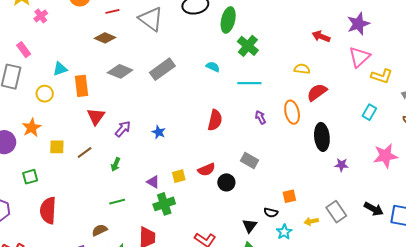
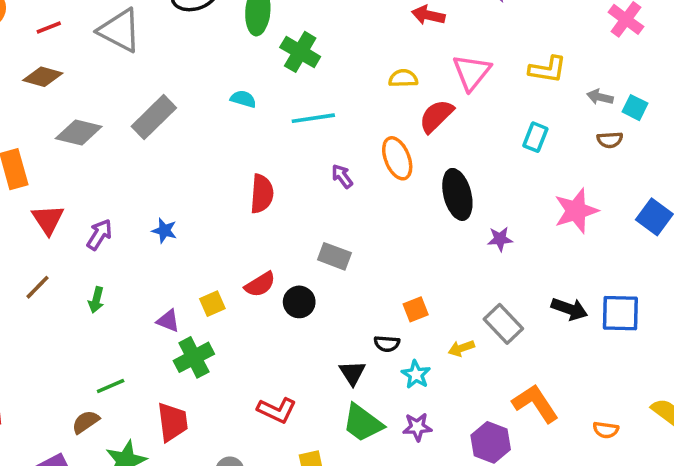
pink triangle: (359, 57) -> (472, 72), moved
green line: (117, 202) -> (111, 386), moved

